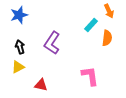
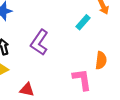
orange semicircle: (107, 38) -> (101, 60), moved

